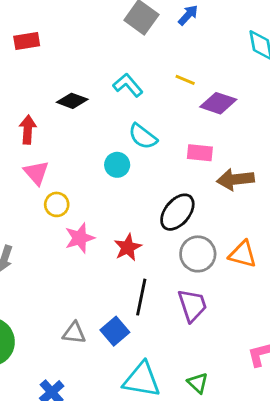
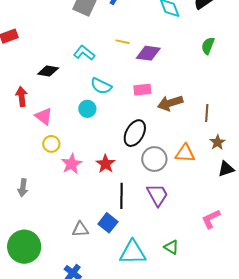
pink triangle: (36, 173) -> (44, 116), moved

